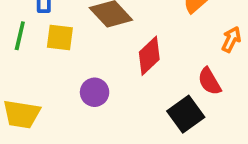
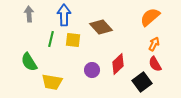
orange arrow: (231, 39) -> (154, 44), moved
red diamond: (149, 56) -> (118, 64), moved

